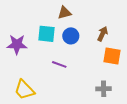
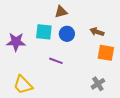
brown arrow: (103, 34) -> (97, 32), turned -96
gray cross: (104, 89) -> (98, 84), turned -32

